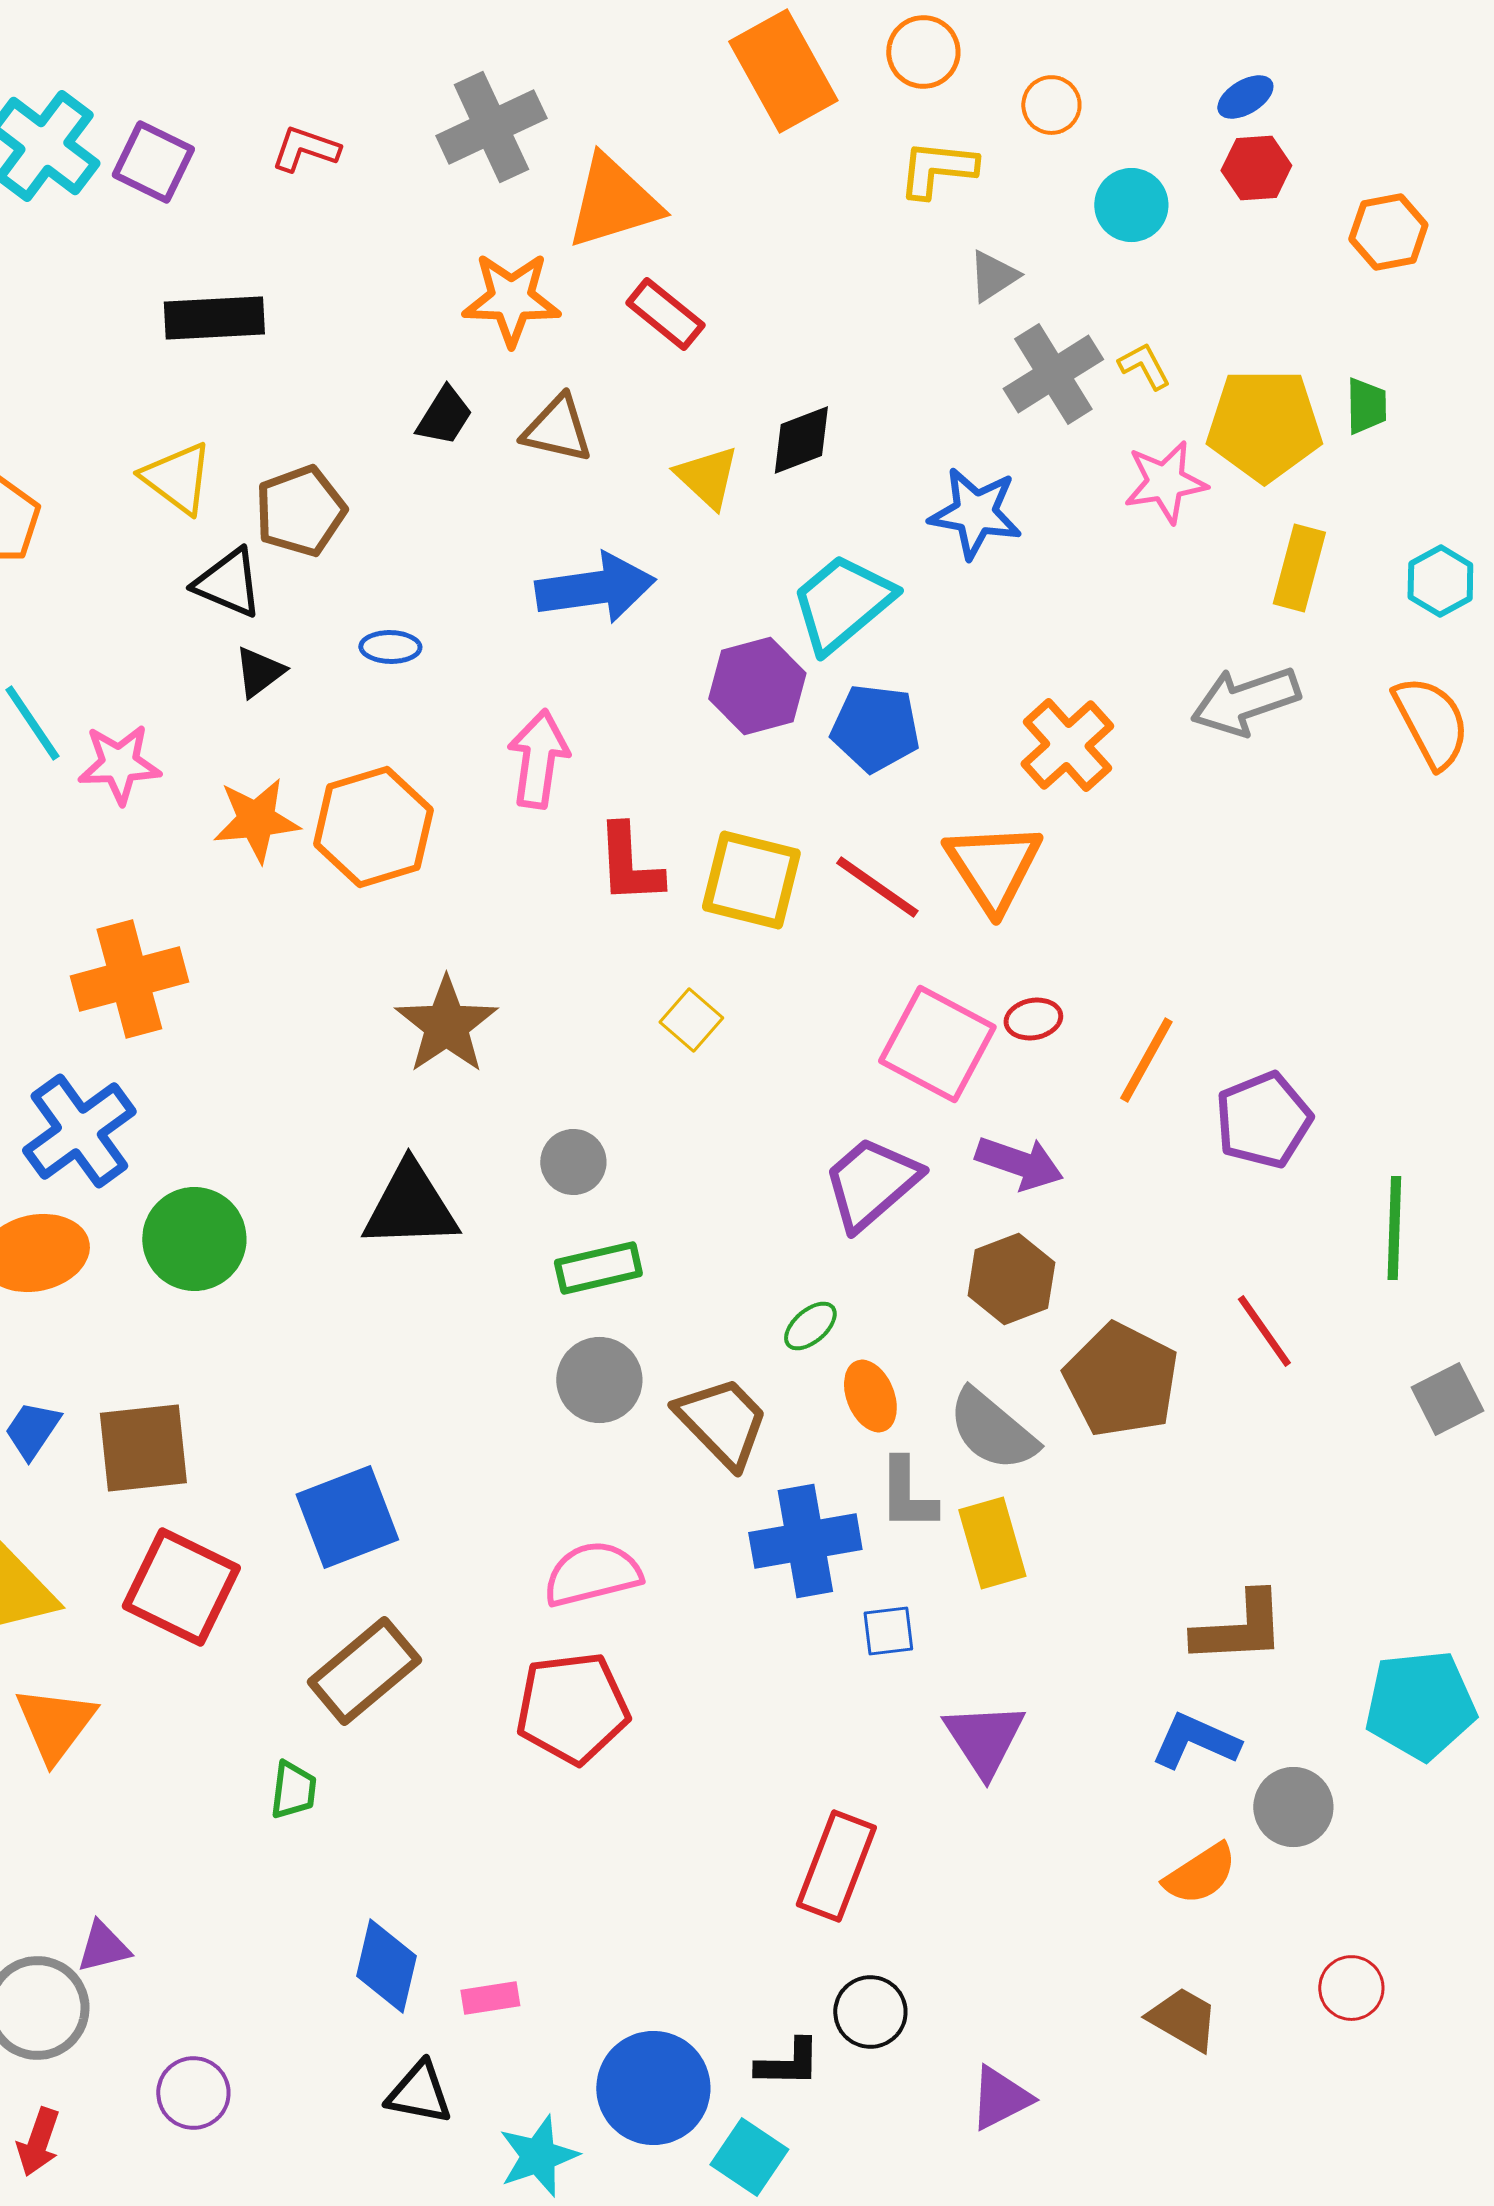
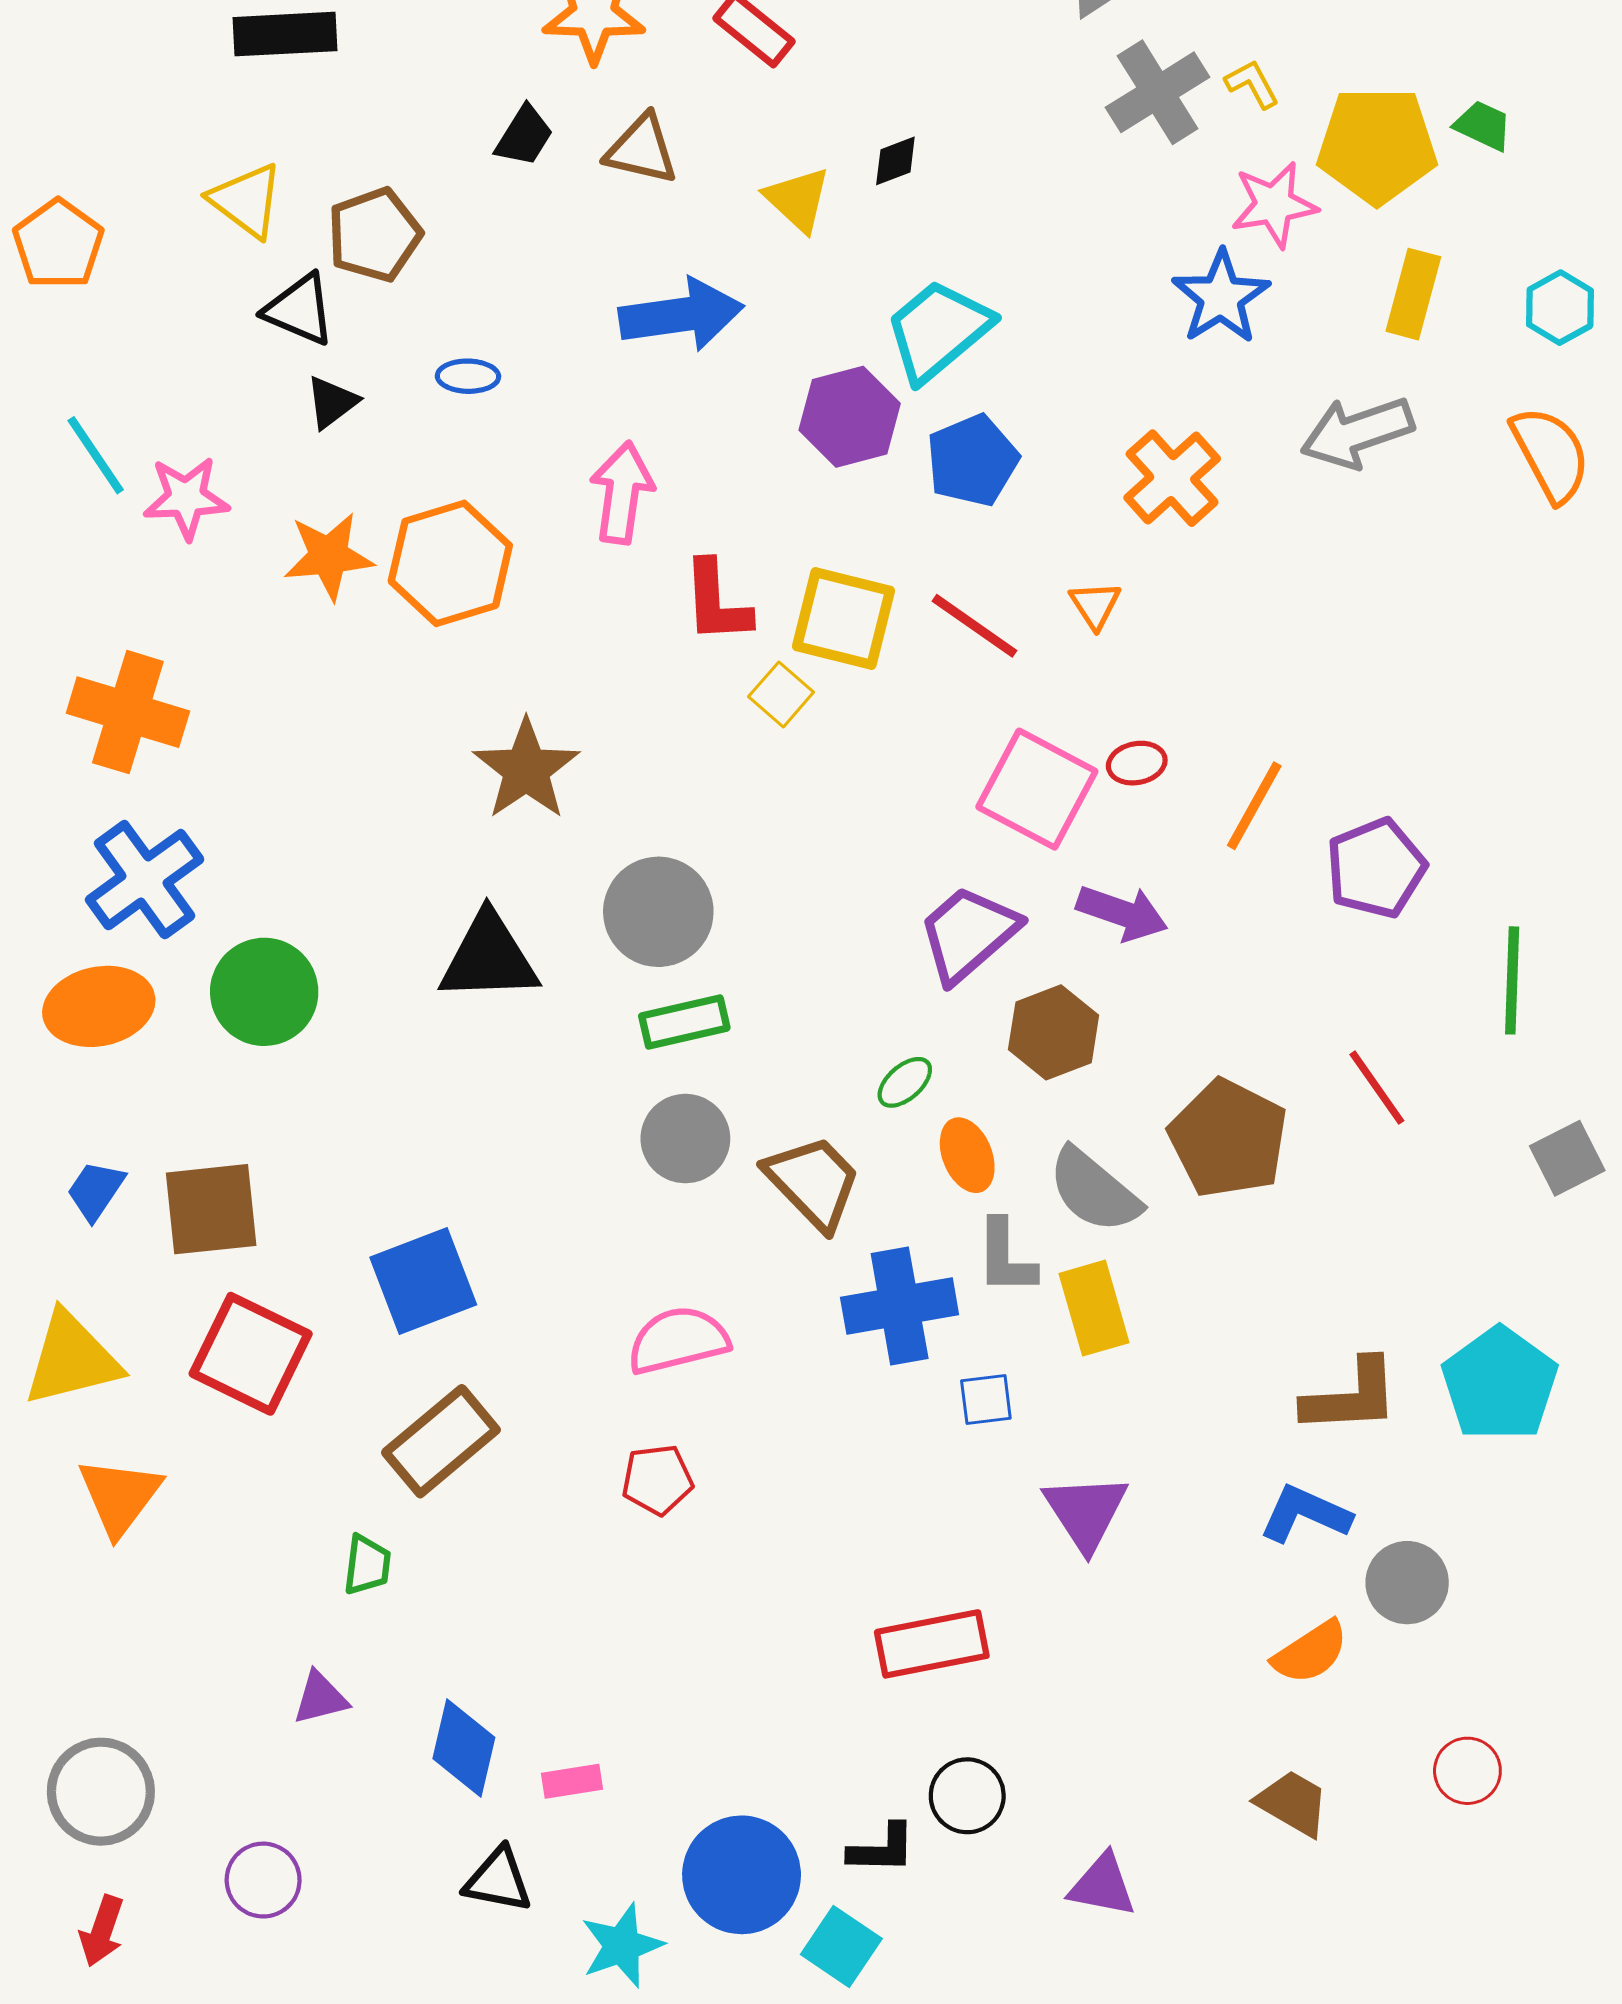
green trapezoid: (1366, 406) -> (1483, 126), turned -64
black diamond: (801, 440) -> (895, 161), size x0.7
blue star: (975, 513) -> (1221, 297), moved, turned 30
blue pentagon: (875, 728) -> (972, 460), turned -30
orange triangle: (993, 867) -> (1095, 605), size x0.5
orange cross: (129, 979) -> (128, 712), moved, turned 32
yellow square: (691, 1020) -> (781, 694), moved
gray circle: (573, 1162) -> (658, 912), size x1.6
brown hexagon: (1011, 1279) -> (1054, 1032), moved
cyan pentagon: (1420, 1705) -> (1500, 1384), moved, turned -30
red pentagon: (572, 1708) -> (657, 1480), size x0.6
red rectangle: (836, 1866) -> (932, 1644), turned 58
purple triangle: (103, 1947) -> (320, 1698), moved
purple triangle: (1000, 2098) -> (1102, 1885), turned 38

